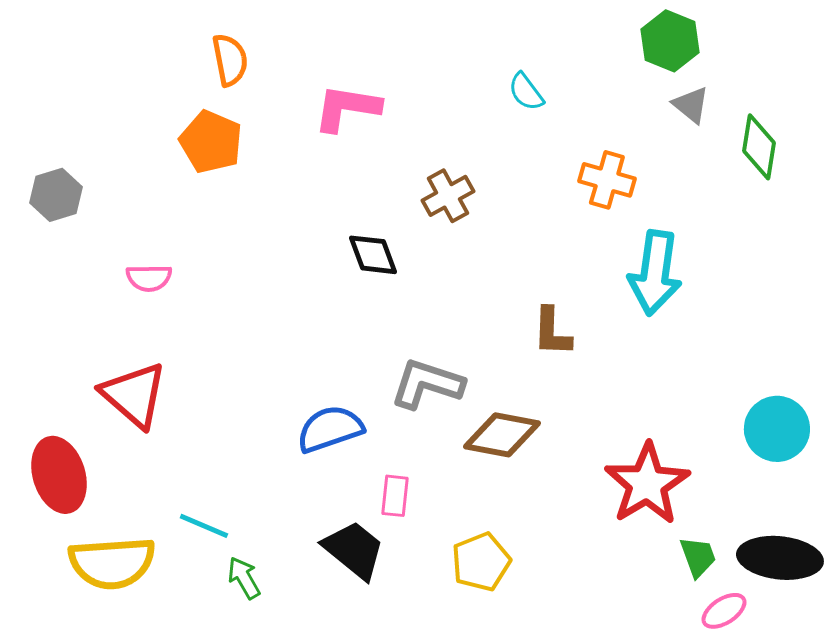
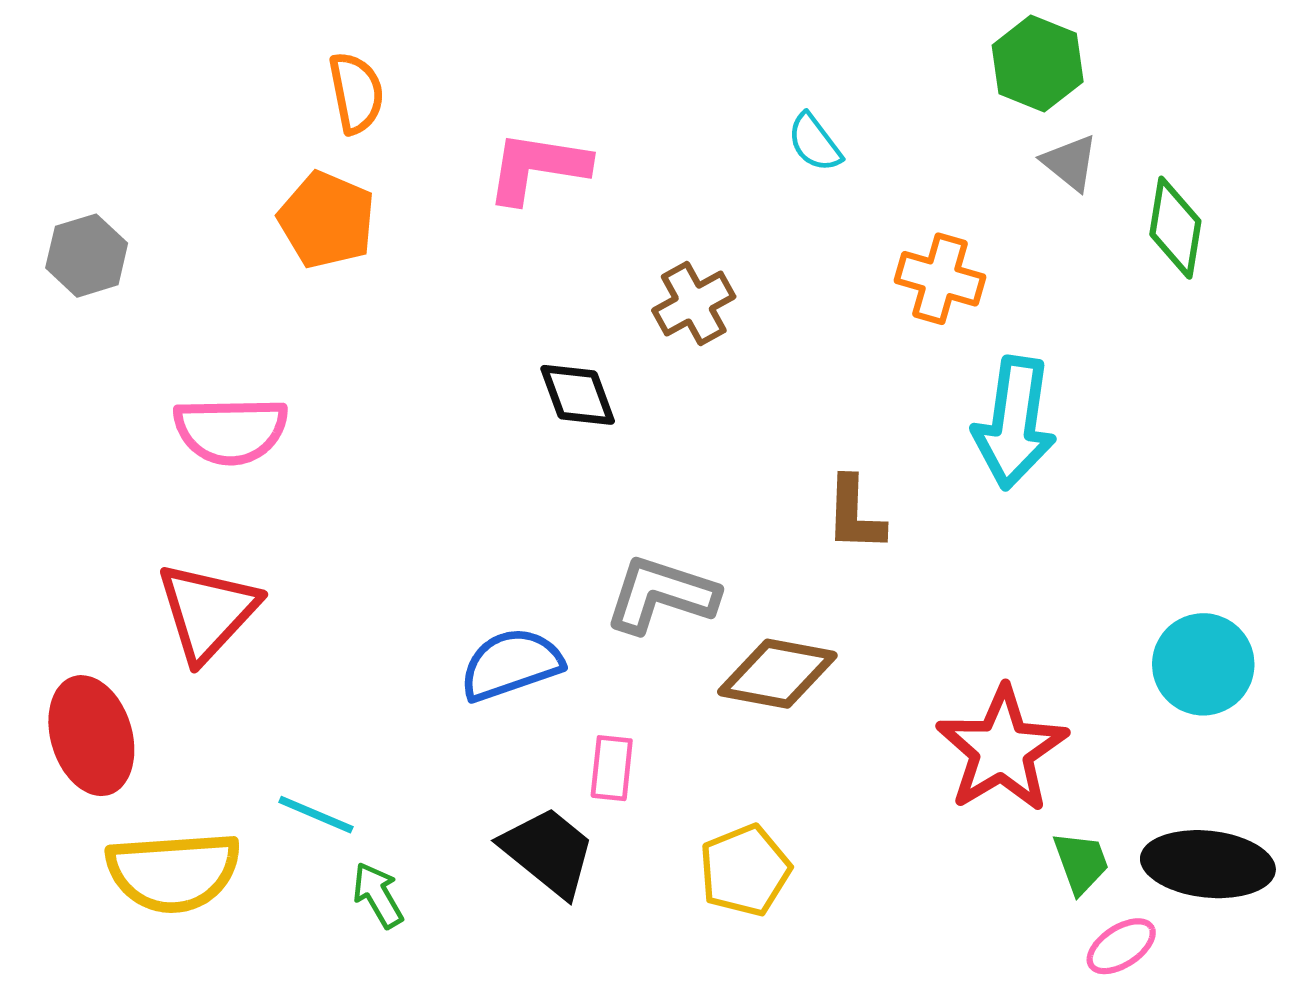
gray hexagon: (56, 195) -> (87, 256), moved
pink semicircle: (149, 278) -> (231, 431), size x1.6
red triangle: (134, 395) -> (208, 612), turned 32

